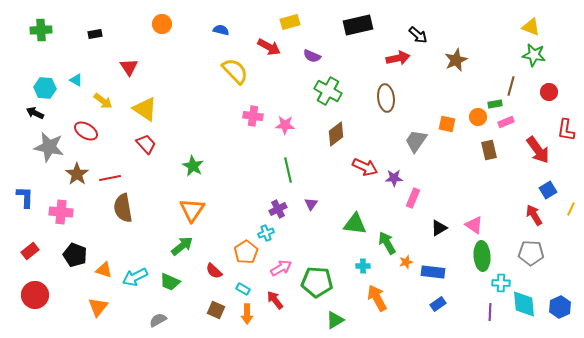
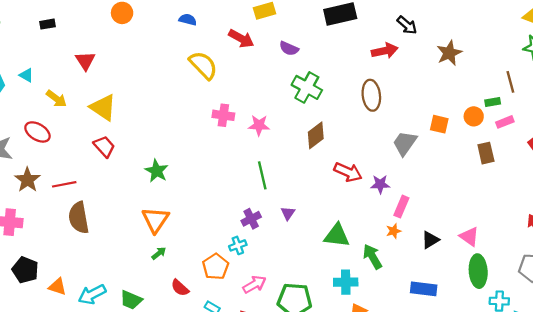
brown line: (511, 86) -> (510, 82), turned -30
green arrow: (182, 246) -> (159, 253), moved, size x0.6
orange star: (406, 262) -> (394, 231), moved
cyan cross: (363, 266) -> (346, 282), size x1.5

